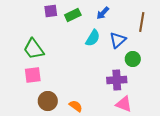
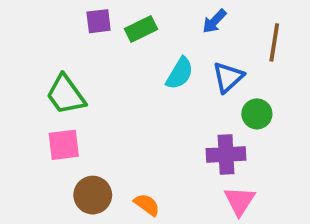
blue arrow: (103, 13) -> (214, 21), moved
pink triangle: (124, 104) -> (240, 201), turned 42

